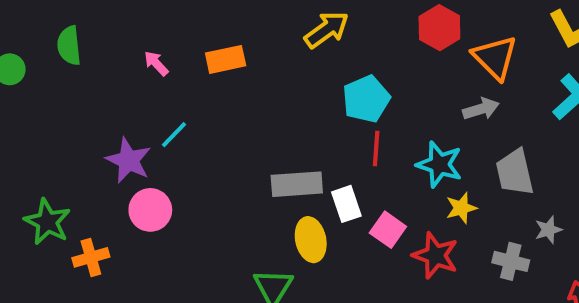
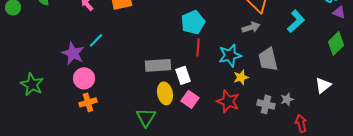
cyan star: (439, 164) -> (230, 55), turned -30
pink square: (388, 230) -> (190, 99), moved
gray star: (548, 230) -> (287, 99), moved
orange cross: (91, 257) -> (88, 102), moved

